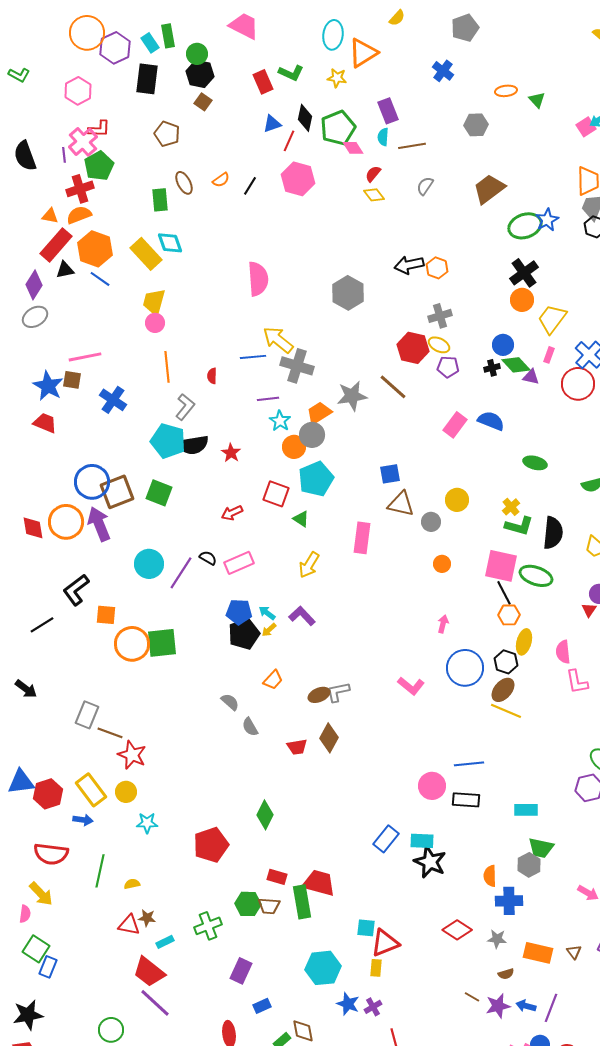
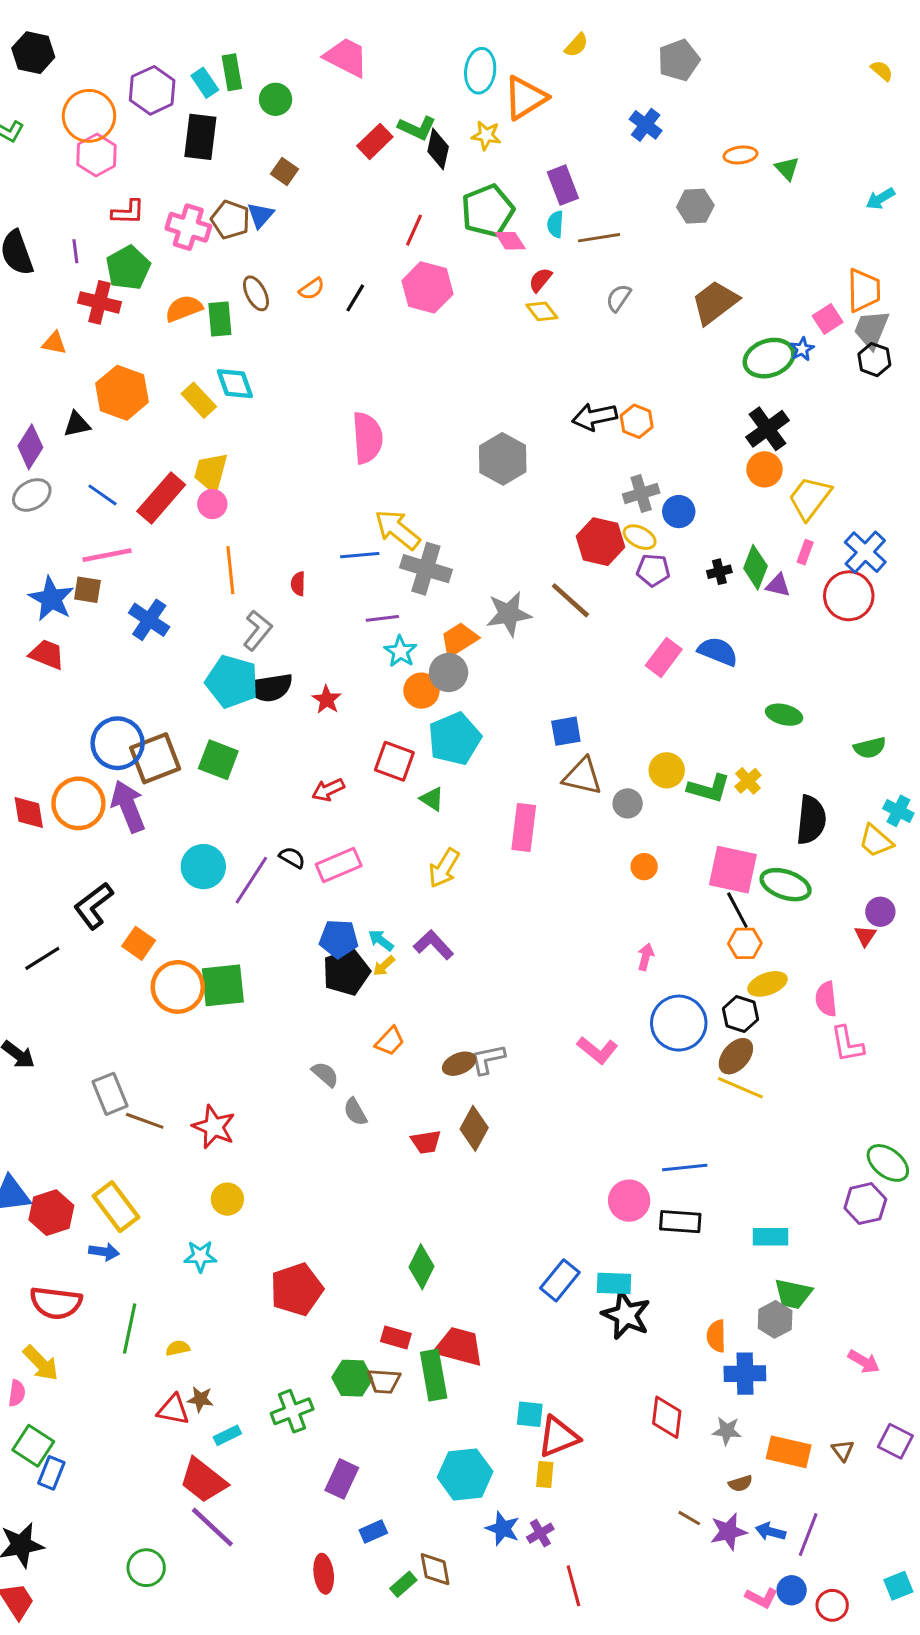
orange circle: (87, 33) -> (89, 116), moved
black hexagon: (200, 74) -> (33, 53), moved
red rectangle: (263, 82) -> (375, 141), turned 70
black diamond: (305, 118) -> (438, 149), moved
blue triangle: (272, 124) -> (260, 215), moved, turned -30
pink square: (586, 127) -> (828, 319), moved
pink cross: (83, 142) -> (188, 227), moved, turned -32
red cross: (80, 189) -> (100, 302), turned 32
orange semicircle: (79, 215) -> (184, 308), moved
blue star: (547, 220) -> (802, 349), size x0.7
red rectangle: (56, 245) -> (161, 498), moved
yellow rectangle: (146, 254) -> (199, 400), size x0.7
blue line: (100, 279) -> (103, 495), moved
blue circle: (503, 345) -> (679, 512), moved
green diamond: (516, 365) -> (755, 567), turned 64
green L-shape: (519, 526) -> (709, 788), moved
orange square: (106, 615) -> (139, 943), turned 30
yellow ellipse: (524, 642) -> (768, 984), turned 55
gray rectangle: (87, 715) -> (110, 1094), turned -44
red star: (132, 755) -> (214, 1127), moved
yellow circle: (126, 792) -> (227, 1199), moved
green diamond: (265, 815) -> (421, 1267), moved
red diamond: (457, 930) -> (667, 1417), turned 64

